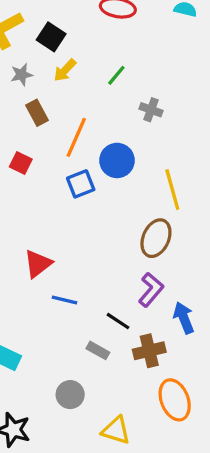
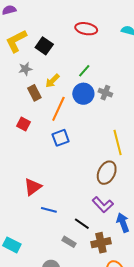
yellow arrow: (65, 70) -> (52, 81), moved
blue circle: (117, 160) -> (83, 94), moved
purple L-shape: (151, 290) -> (103, 205), turned 95

